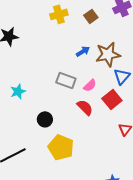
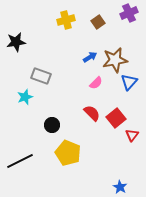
gray rectangle: (66, 80) -> (41, 76), moved
pink semicircle: (90, 85) -> (96, 83), moved
red square: (112, 99) -> (116, 118), moved

